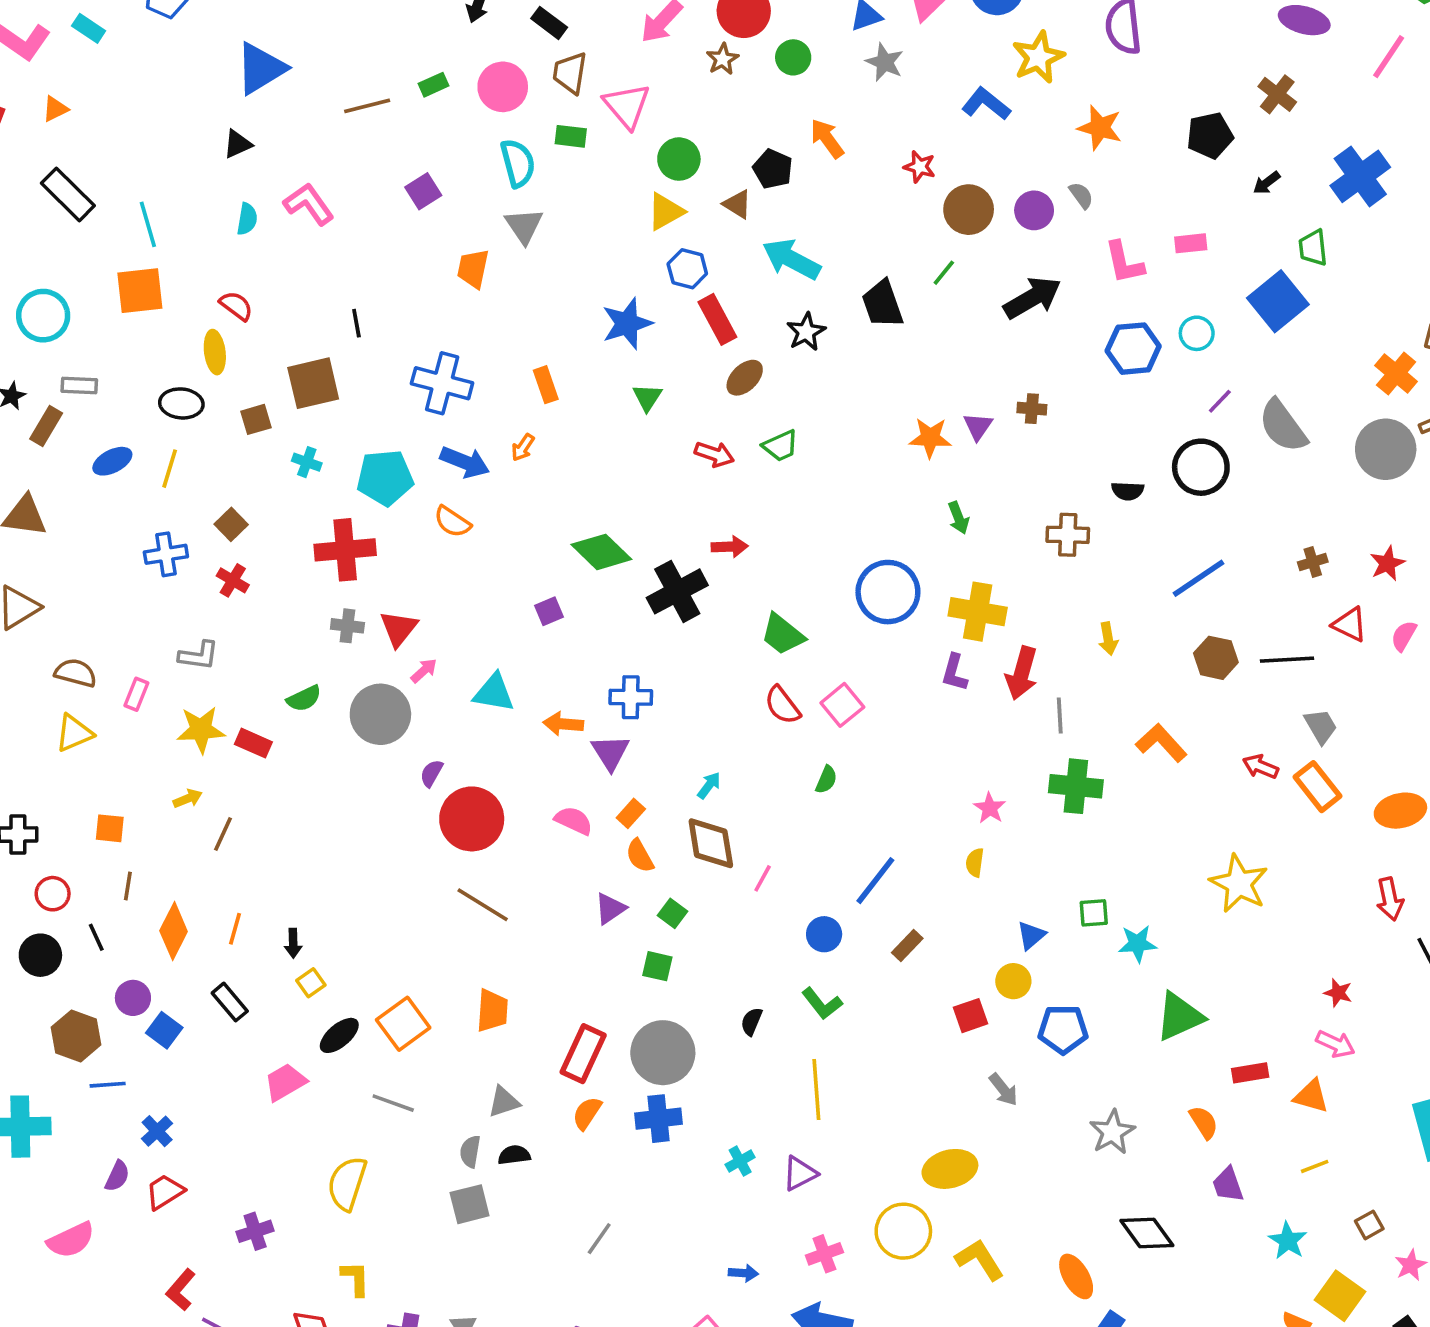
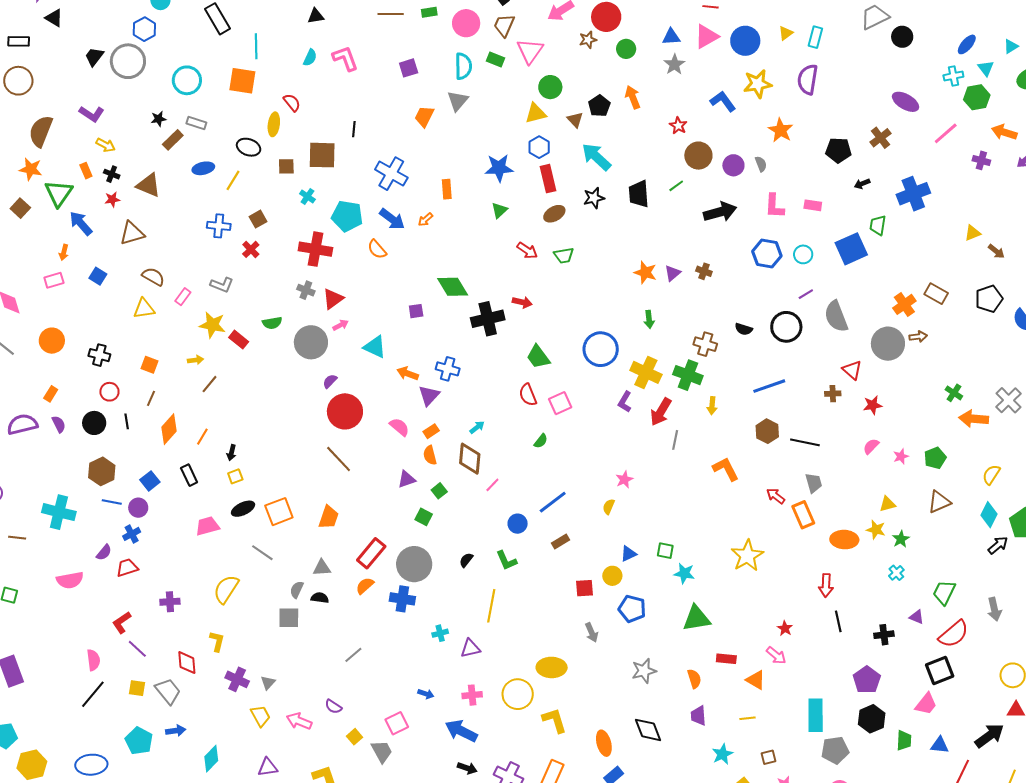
red triangle: (1350, 625) -> (852, 370), moved
green cross: (1076, 786) -> (688, 375), moved
purple circle: (133, 998) -> (138, 508), moved

